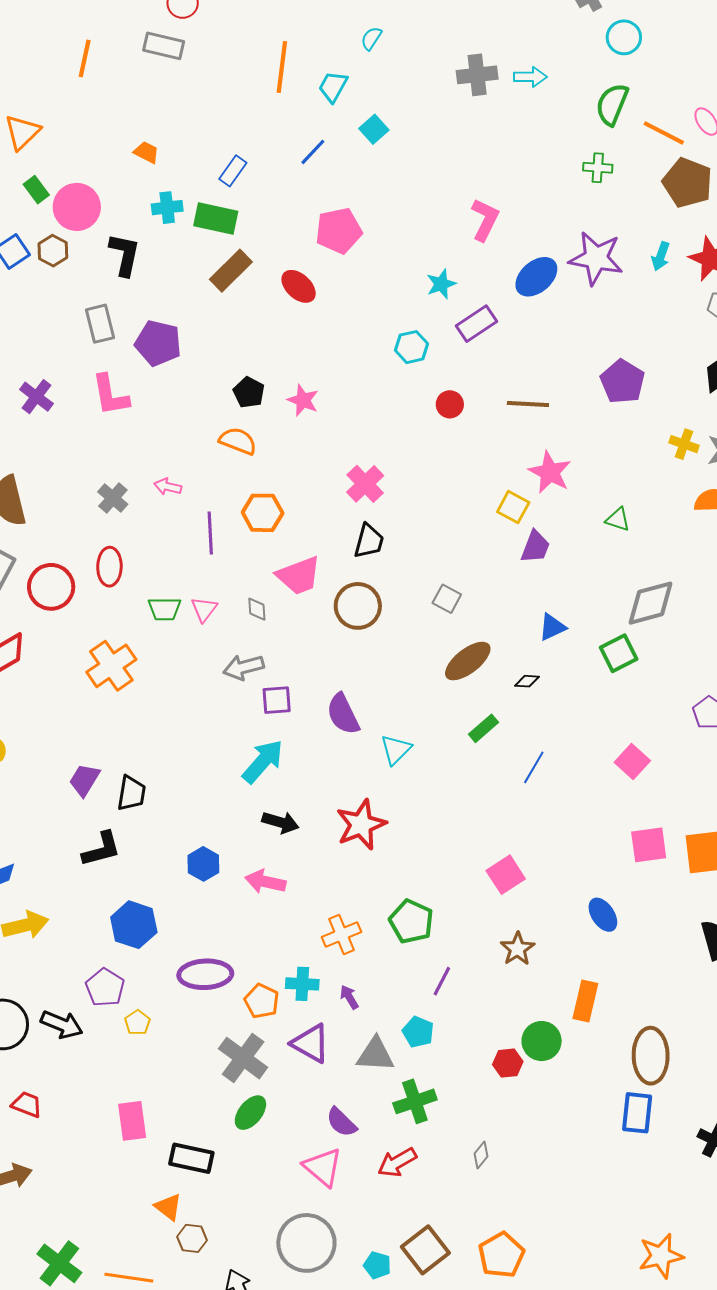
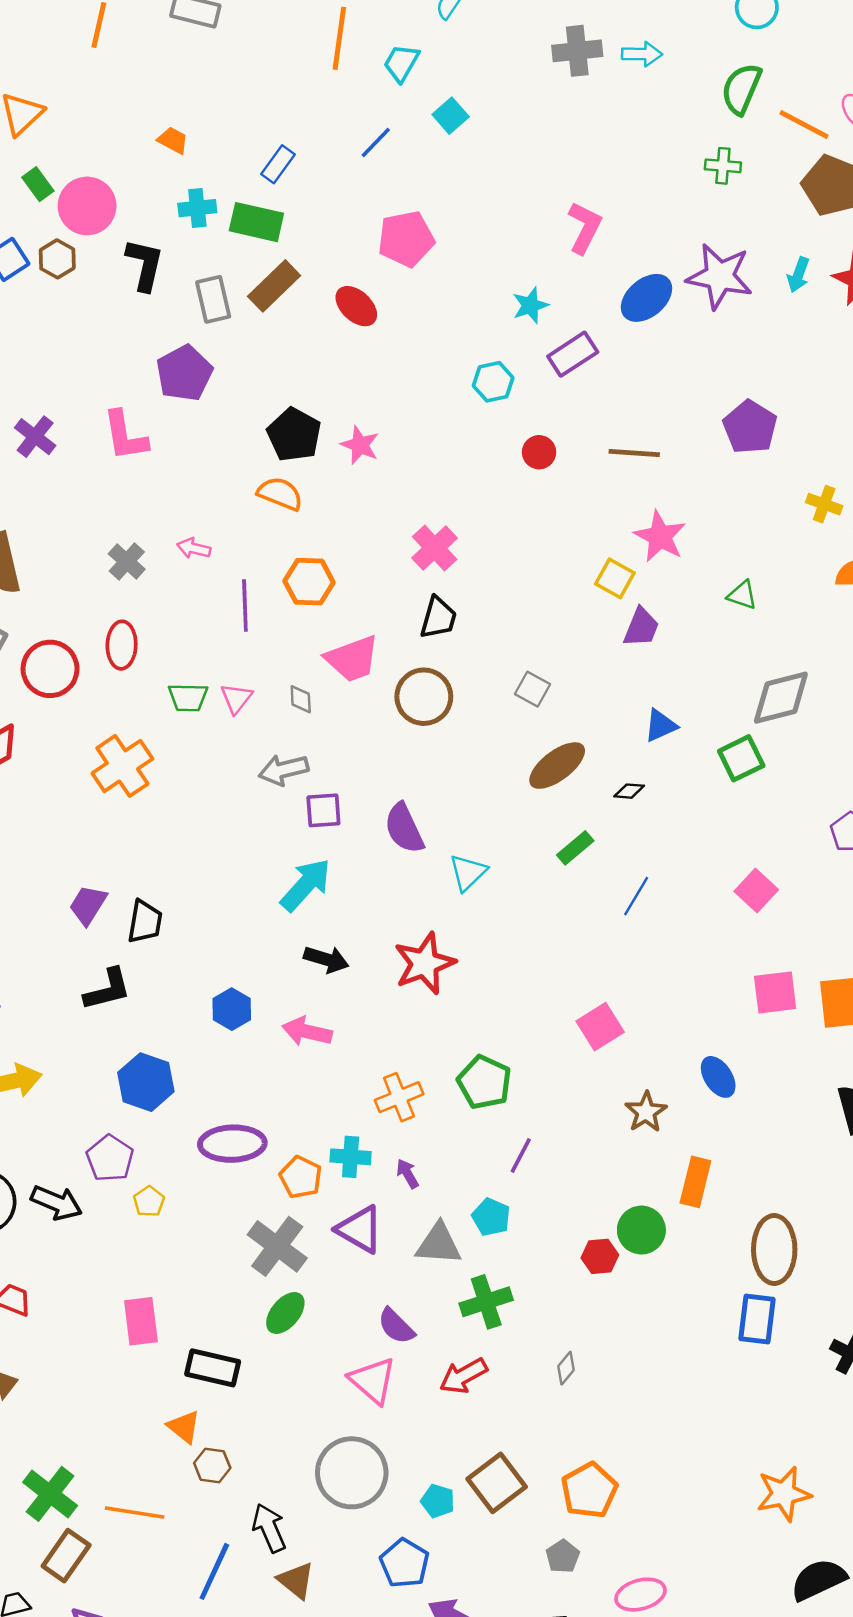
gray rectangle: (100, 324) -> (213, 299), moved
purple pentagon: (158, 343) -> (184, 373), turned 30
black pentagon: (249, 392) -> (294, 435), size x1.4
brown star: (517, 949) -> (646, 1112), moved

